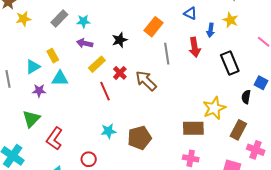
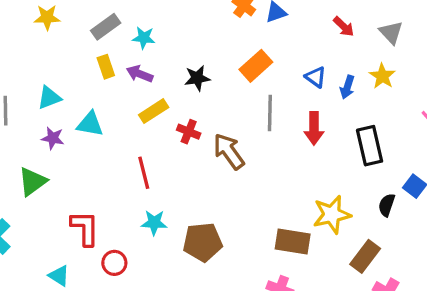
blue triangle: (190, 13) -> (316, 77), moved
red arrow: (195, 47) -> (314, 128), moved
yellow rectangle: (53, 56) -> (106, 67), moved
red cross: (120, 73) -> (189, 132), turned -32
red line: (105, 91) -> (144, 173), moved
red L-shape: (54, 139) -> (85, 228), moved, turned 135

